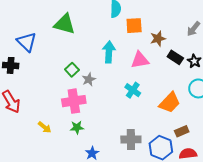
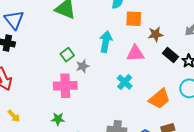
blue triangle: (27, 42) -> (14, 20), moved
yellow arrow: (45, 127) -> (14, 116), moved
green star: (77, 127) -> (58, 119), moved

